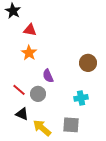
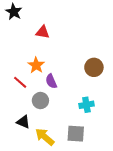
red triangle: (30, 30) -> (43, 32), moved
orange star: (29, 53) -> (36, 65), moved
red line: (19, 90) -> (20, 82), moved

